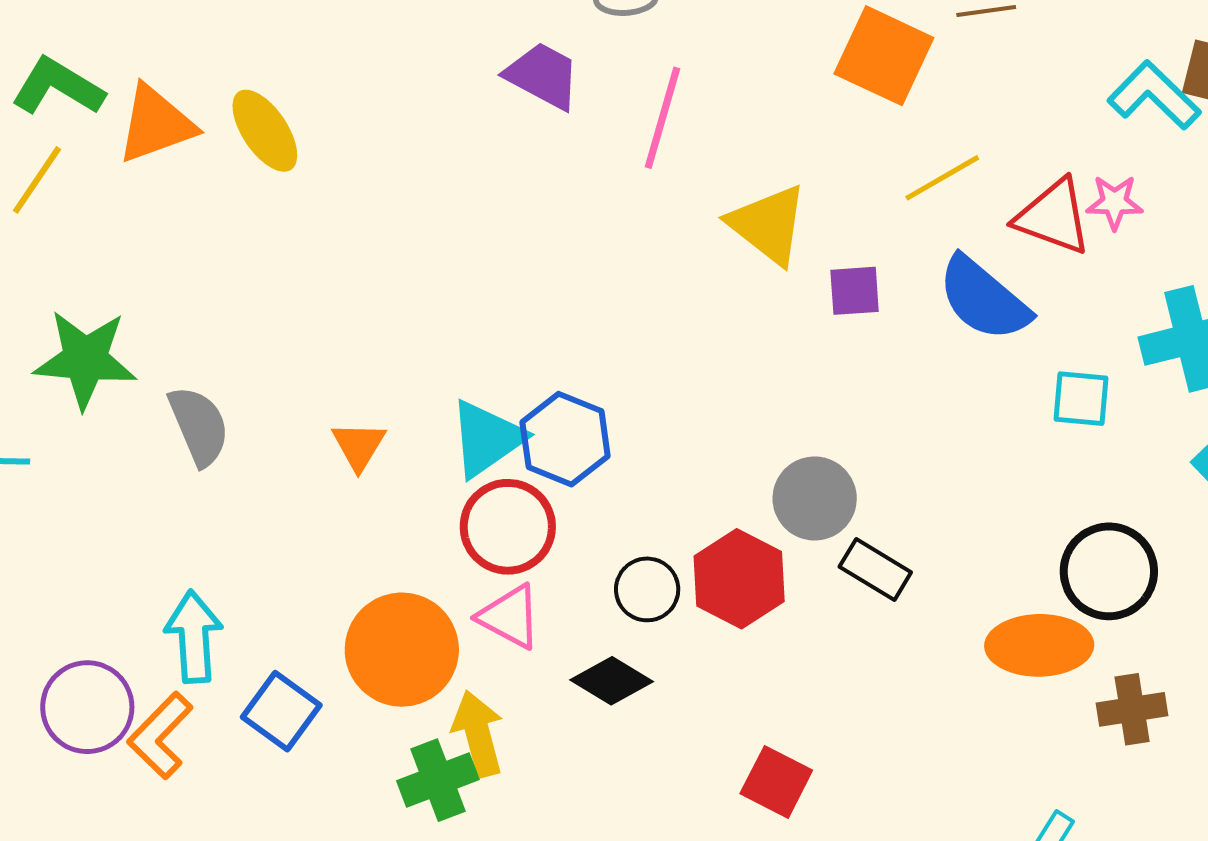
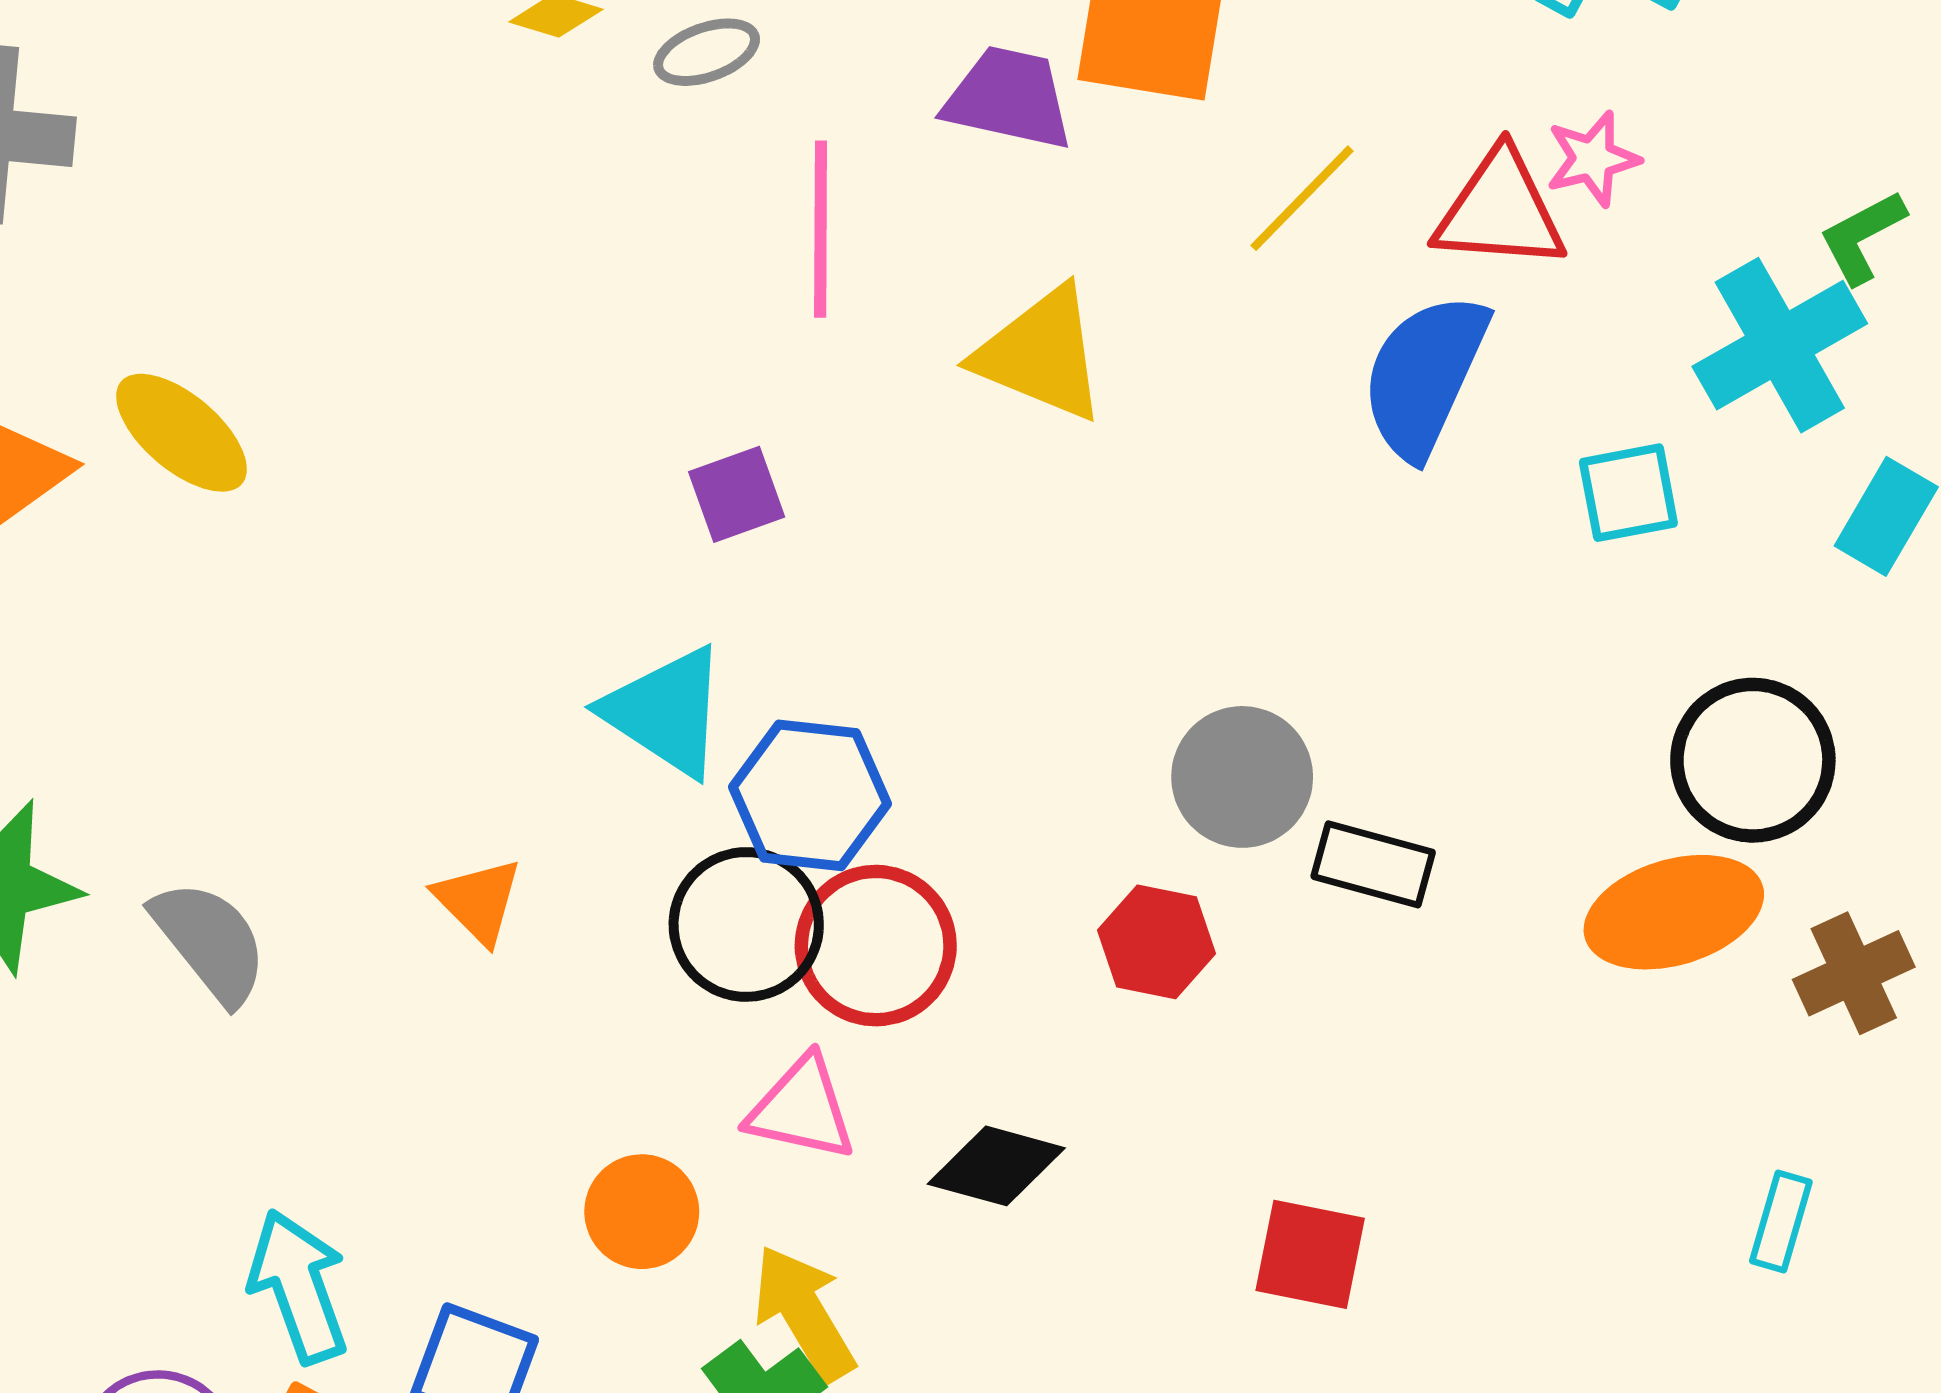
purple trapezoid: (543, 76) -> (1009, 98), moved
purple square: (855, 291) -> (737, 494), moved
blue semicircle: (984, 299) -> (1425, 376), turned 90
cyan triangle: (487, 438) -> (666, 712), moved, turned -36
red circle: (508, 527) -> (876, 946), moved
red hexagon: (739, 579) -> (1156, 942), size x0.7
black circle: (647, 589) -> (746, 924), moved, size x1.4
orange circle: (402, 650) -> (642, 1212), size x0.6

